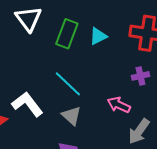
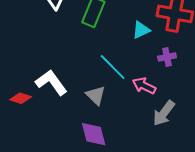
cyan triangle: (98, 36) -> (141, 30), moved
cyan line: (68, 84) -> (113, 67), moved

